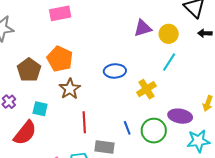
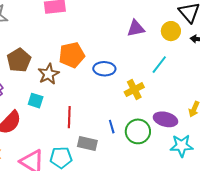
yellow circle: (169, 34) -> (171, 31), moved
orange pentagon: (60, 59) -> (72, 55), moved, turned 30
brown star: (70, 89) -> (49, 74), moved
cyan square: (40, 109) -> (36, 101), moved

